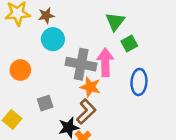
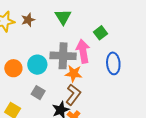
green triangle: (115, 21) -> (63, 17), moved
cyan circle: (53, 39) -> (37, 65), moved
gray square: (45, 103) -> (38, 93), turned -32

